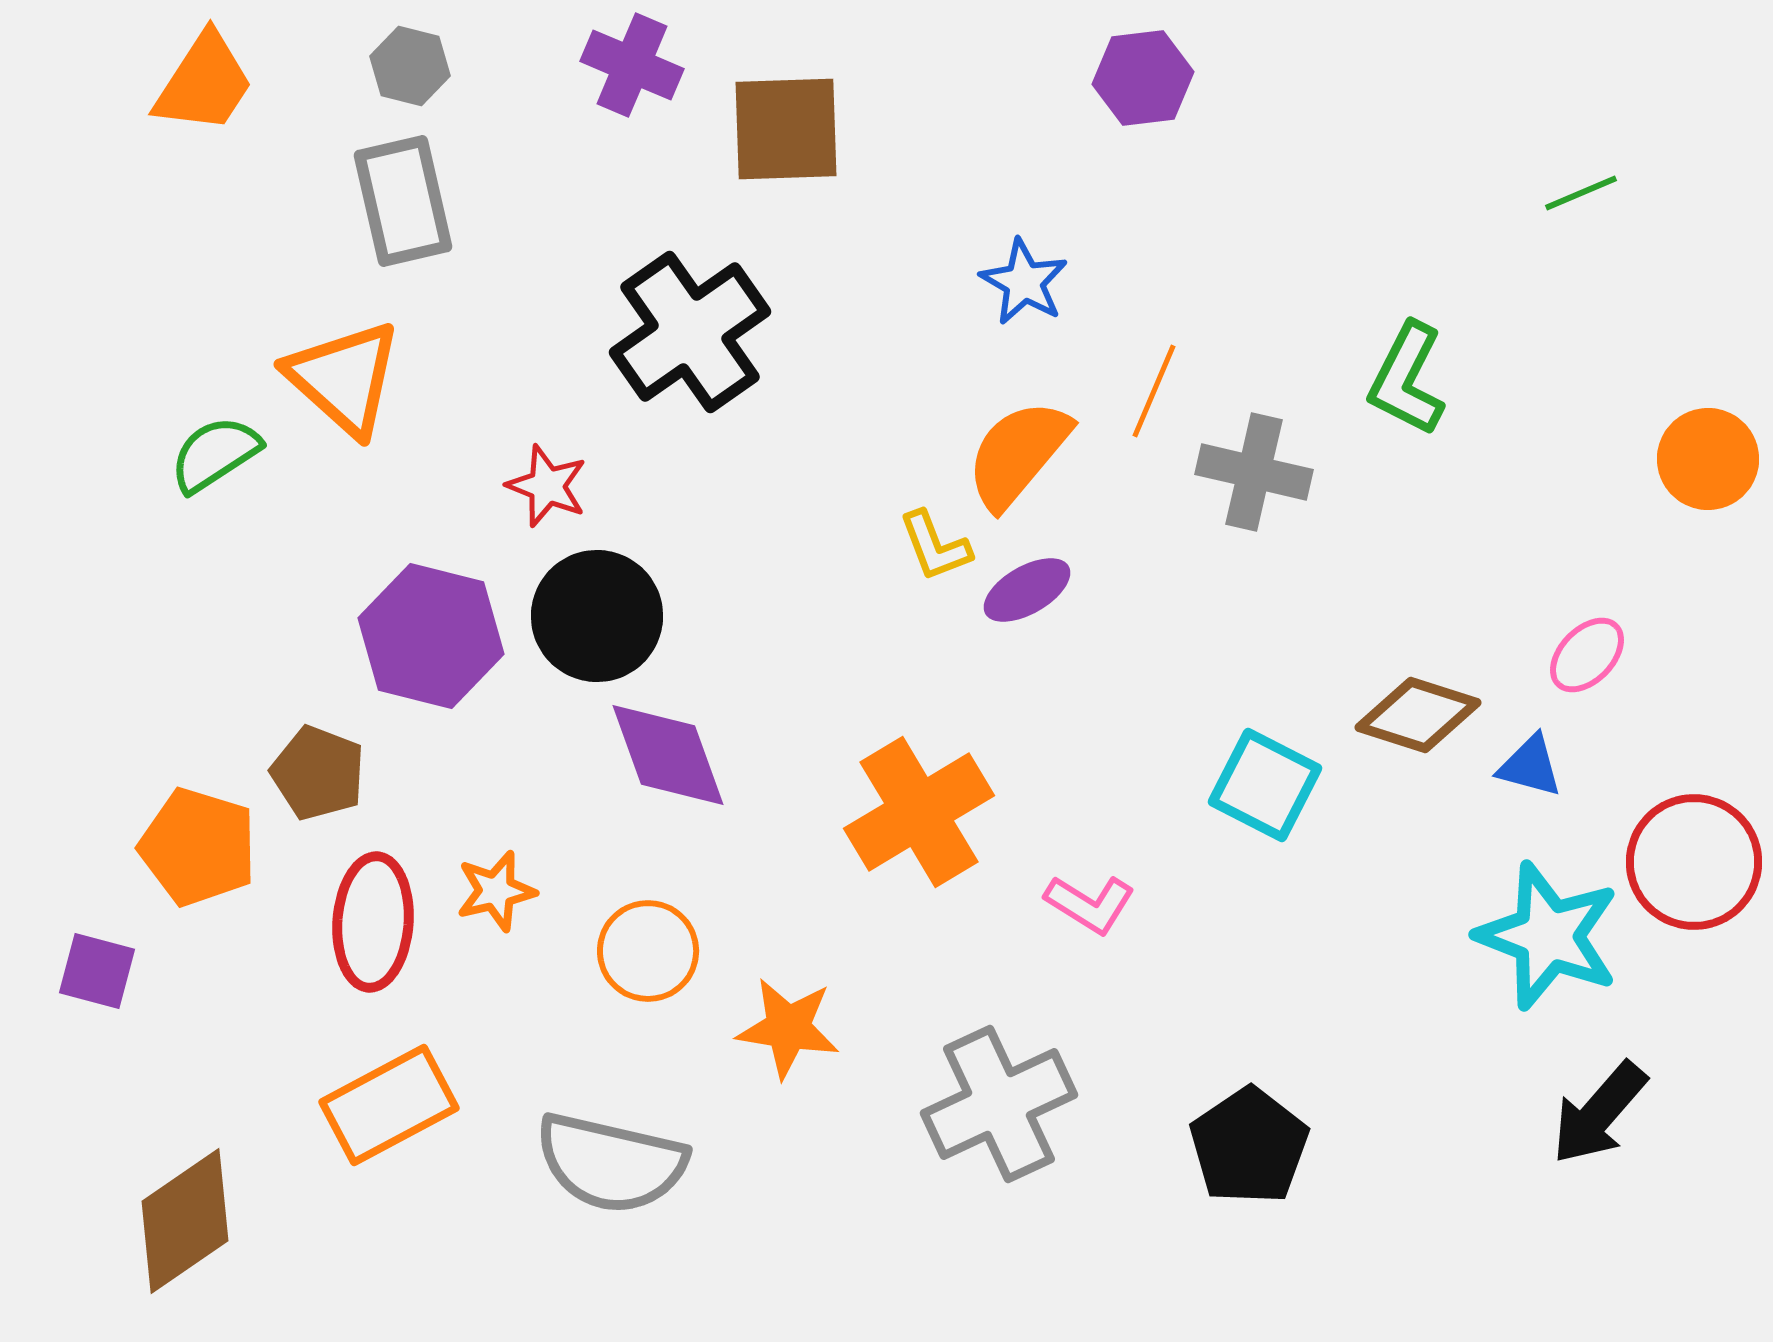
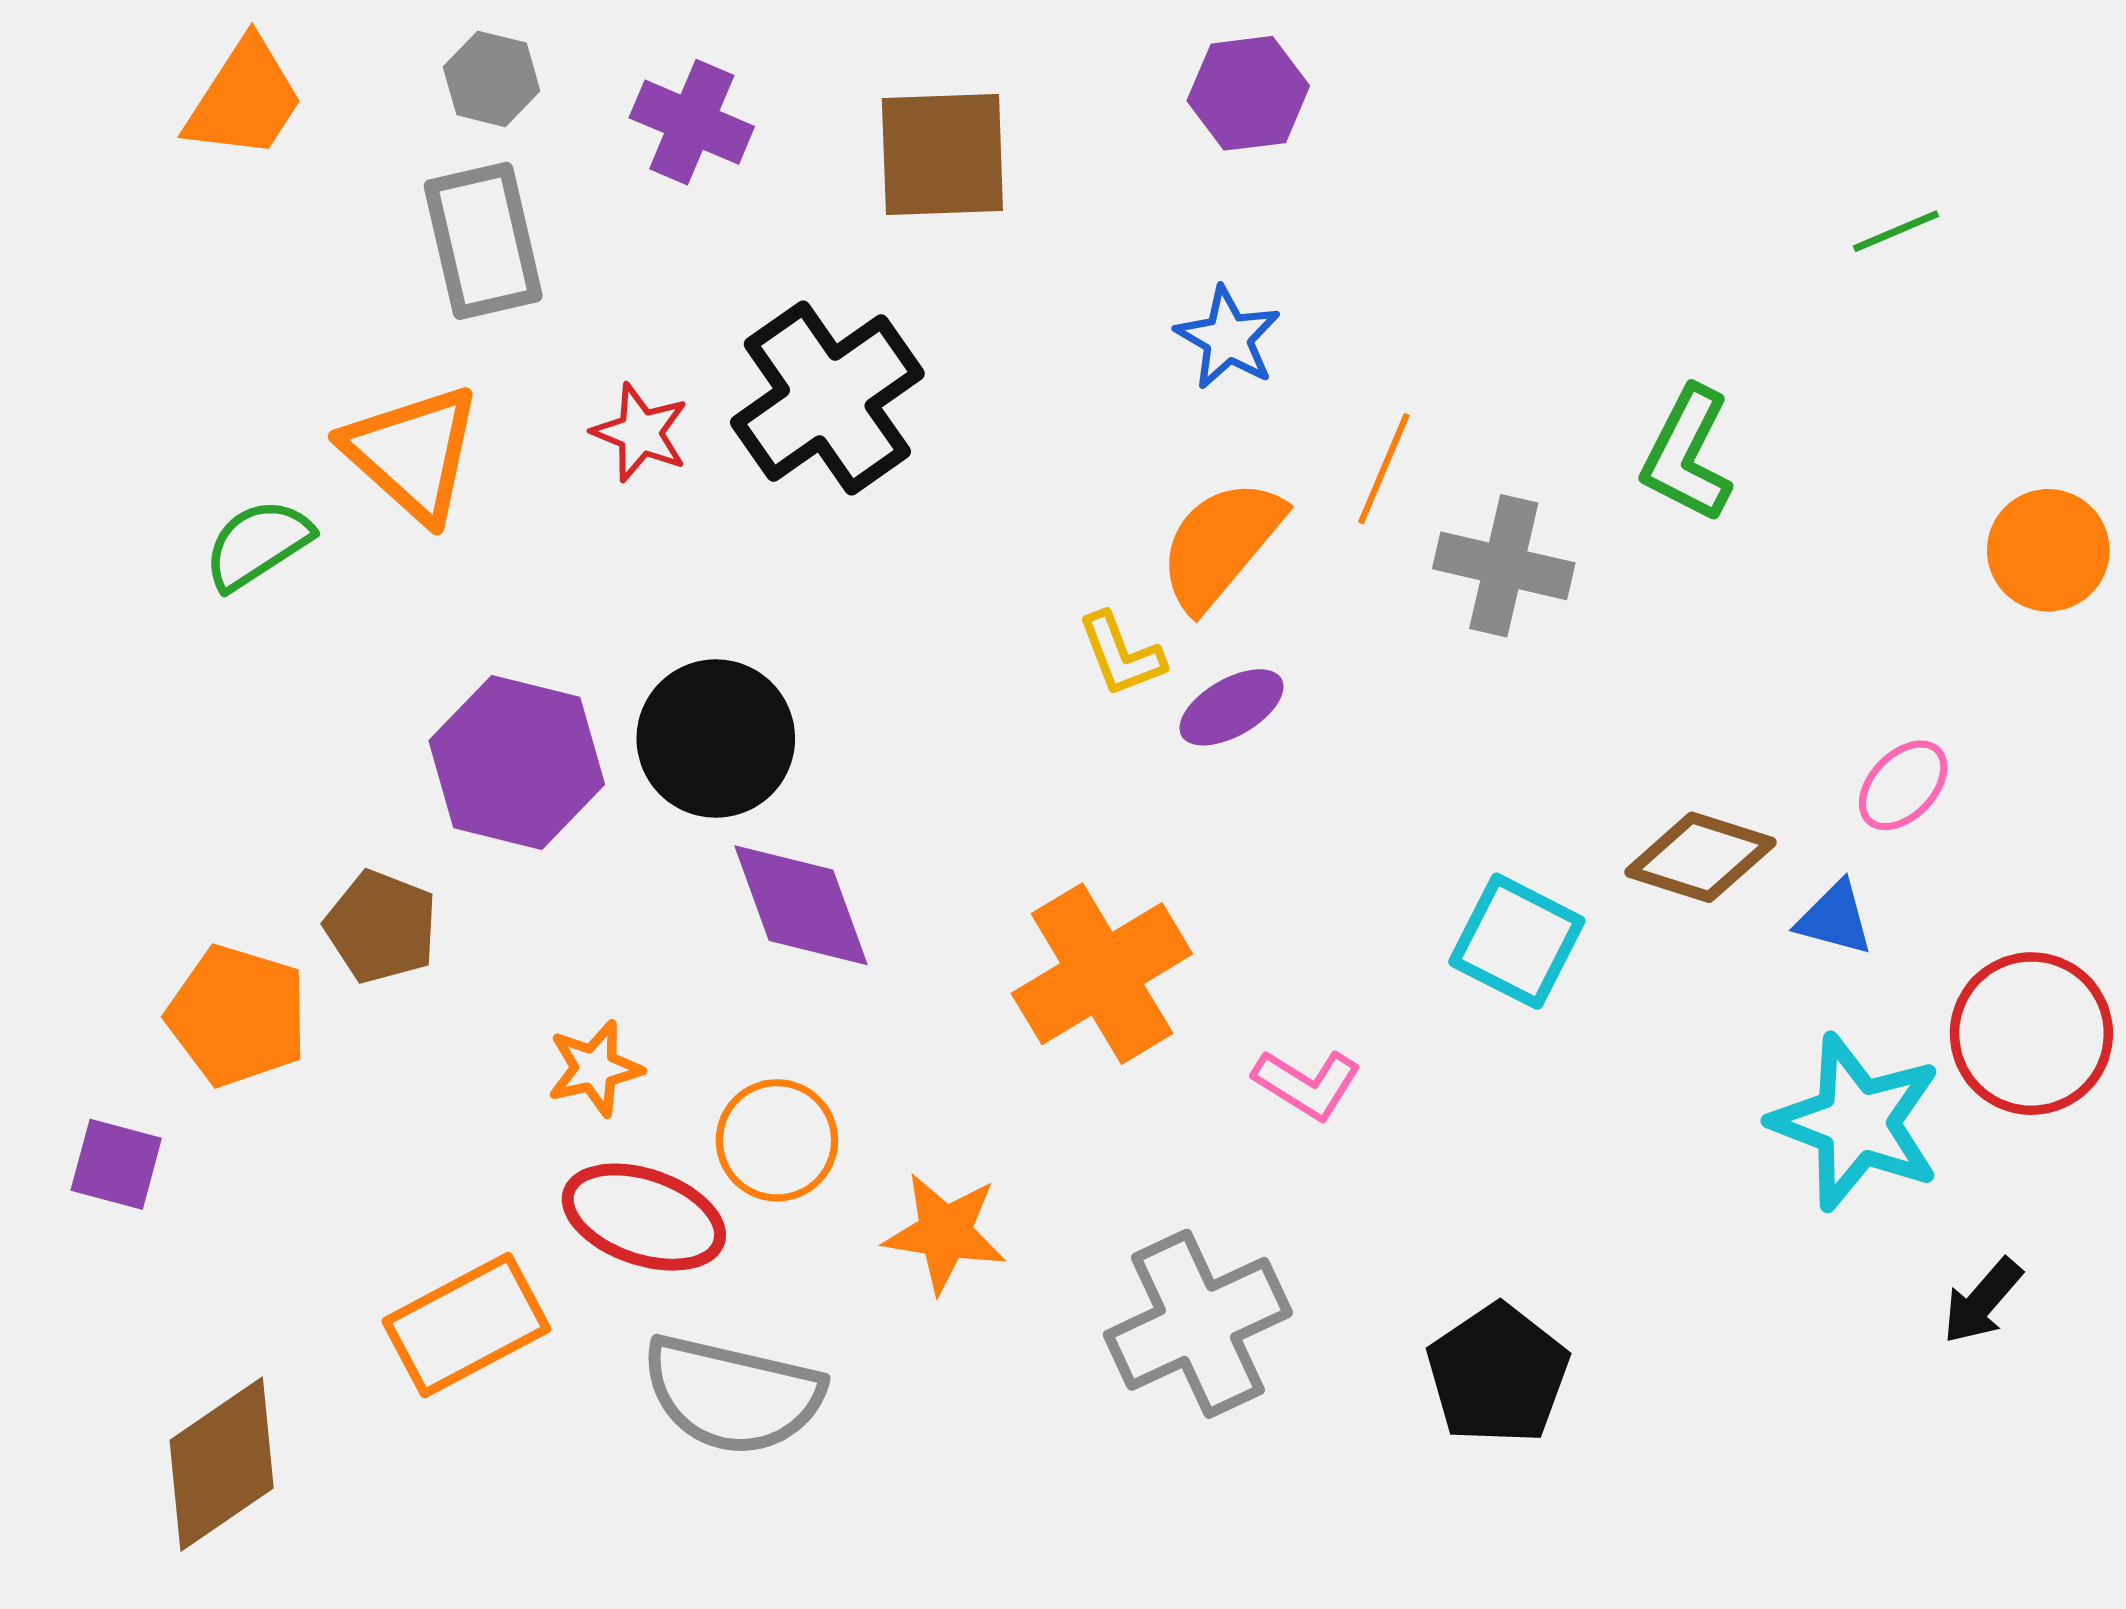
purple cross: (632, 65) -> (692, 122), moved
purple hexagon: (1143, 78) -> (1248, 93), moved
red star: (547, 486) -> (640, 433), moved
red ellipse: (373, 922) -> (644, 1217), moved, turned -75
black arrow: (1599, 1113) -> (1982, 1301), moved, size x0.7

